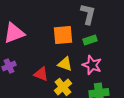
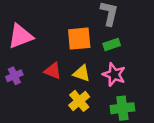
red triangle: (41, 74) -> (53, 71), moved

